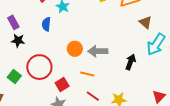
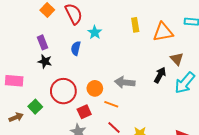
orange circle: (75, 49) -> (95, 88), moved
black arrow: (131, 62) -> (160, 75), moved
green square: (14, 76) -> (35, 107), moved

